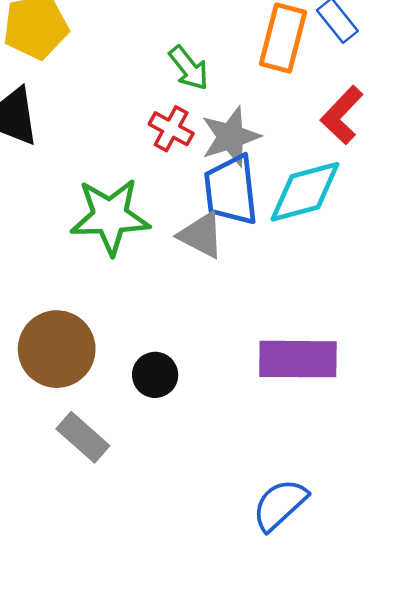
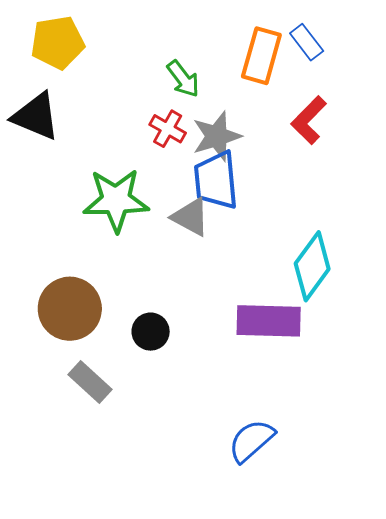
cyan diamond: (305, 192) -> (312, 266), moved, turned -40

